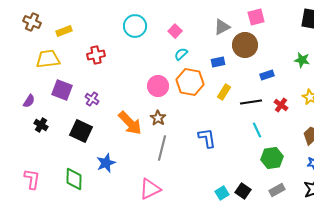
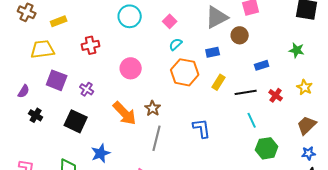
gray triangle: (222, 27) -> (217, 17), size x1.4
brown circle: (245, 45) -> (240, 35), size x0.7
pink circle: (158, 86) -> (131, 68), moved

